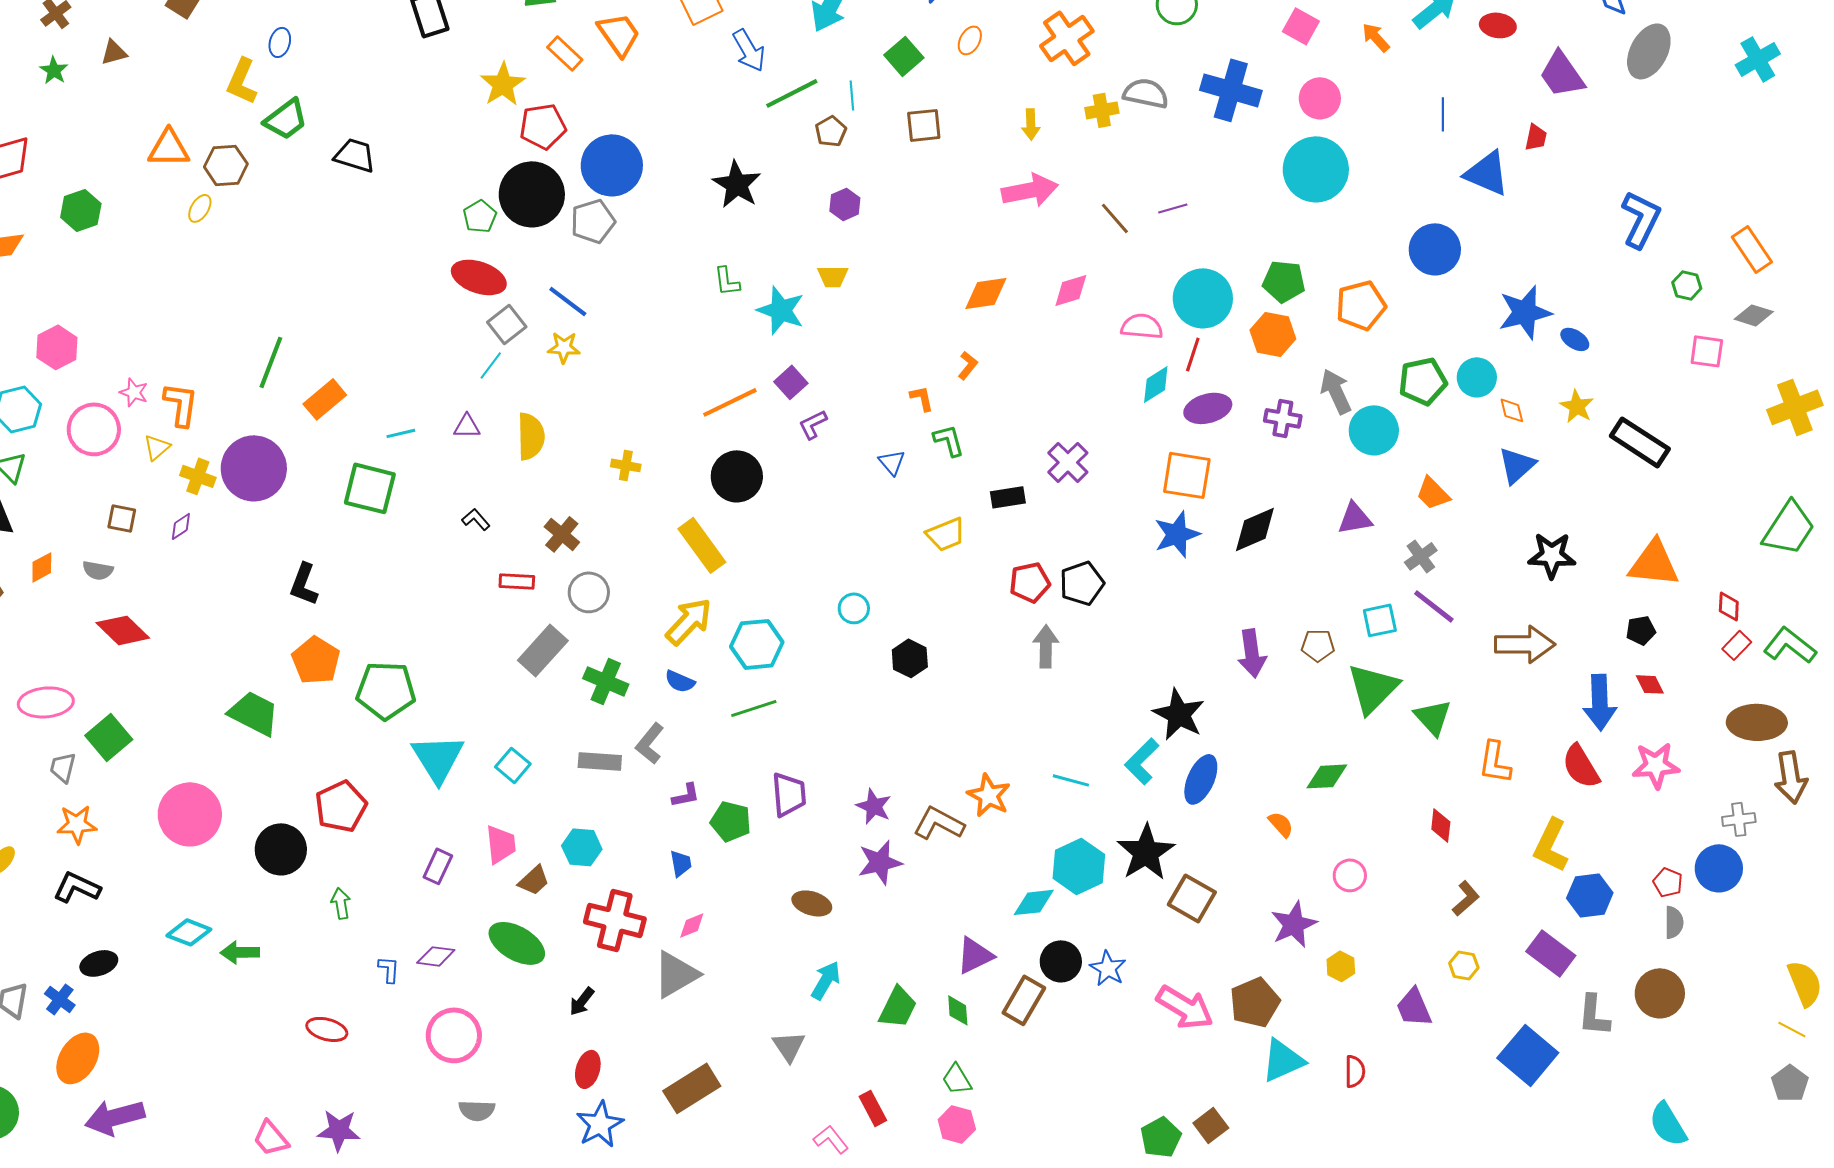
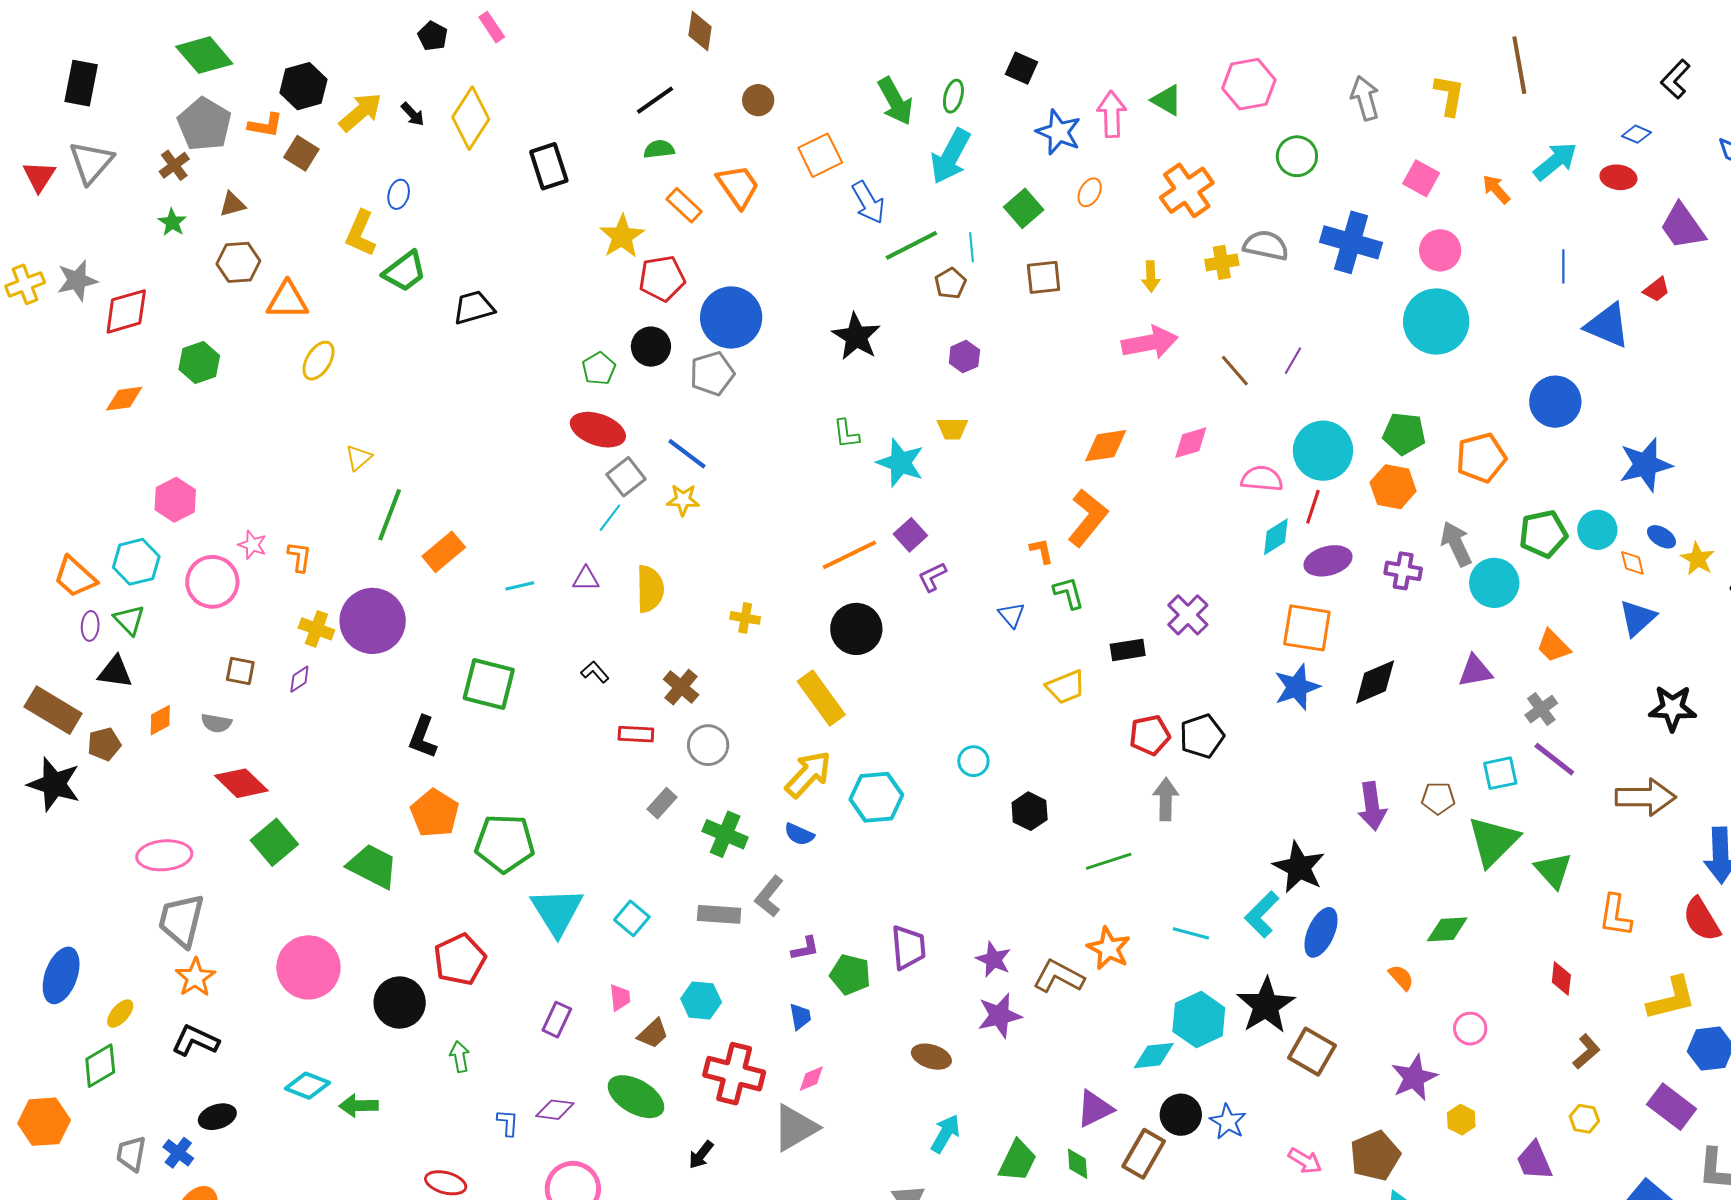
red trapezoid: (1536, 137) -> (1656, 289), turned 40
black trapezoid: (355, 155) -> (474, 307), turned -33
brown hexagon: (226, 165) -> (238, 262), moved
black circle: (532, 194) -> (651, 347), size x0.6
yellow ellipse: (200, 208) -> (318, 361), size x1.4
purple line: (1173, 208) -> (1293, 361), turned -44
blue ellipse: (1575, 339) -> (1661, 537), moved
orange L-shape: (968, 365) -> (1088, 518), size x2.0
orange L-shape: (181, 404) -> (299, 557), size x0.7
yellow triangle: (157, 447) -> (359, 458), moved
green square: (370, 488) -> (489, 684), moved
gray rectangle: (543, 650) -> (662, 803), size x0.6
green line: (754, 708) -> (1109, 861), moved
green square: (109, 737) -> (274, 842), moved
gray trapezoid: (63, 767) -> (181, 920), size x1.8
orange star: (77, 824) -> (195, 977), turned -30
pink trapezoid: (501, 844) -> (620, 997), size x0.7
yellow L-shape: (1551, 845) -> (1672, 998), turned -130
pink arrow: (1185, 1007) -> (1305, 1161), size x0.6

